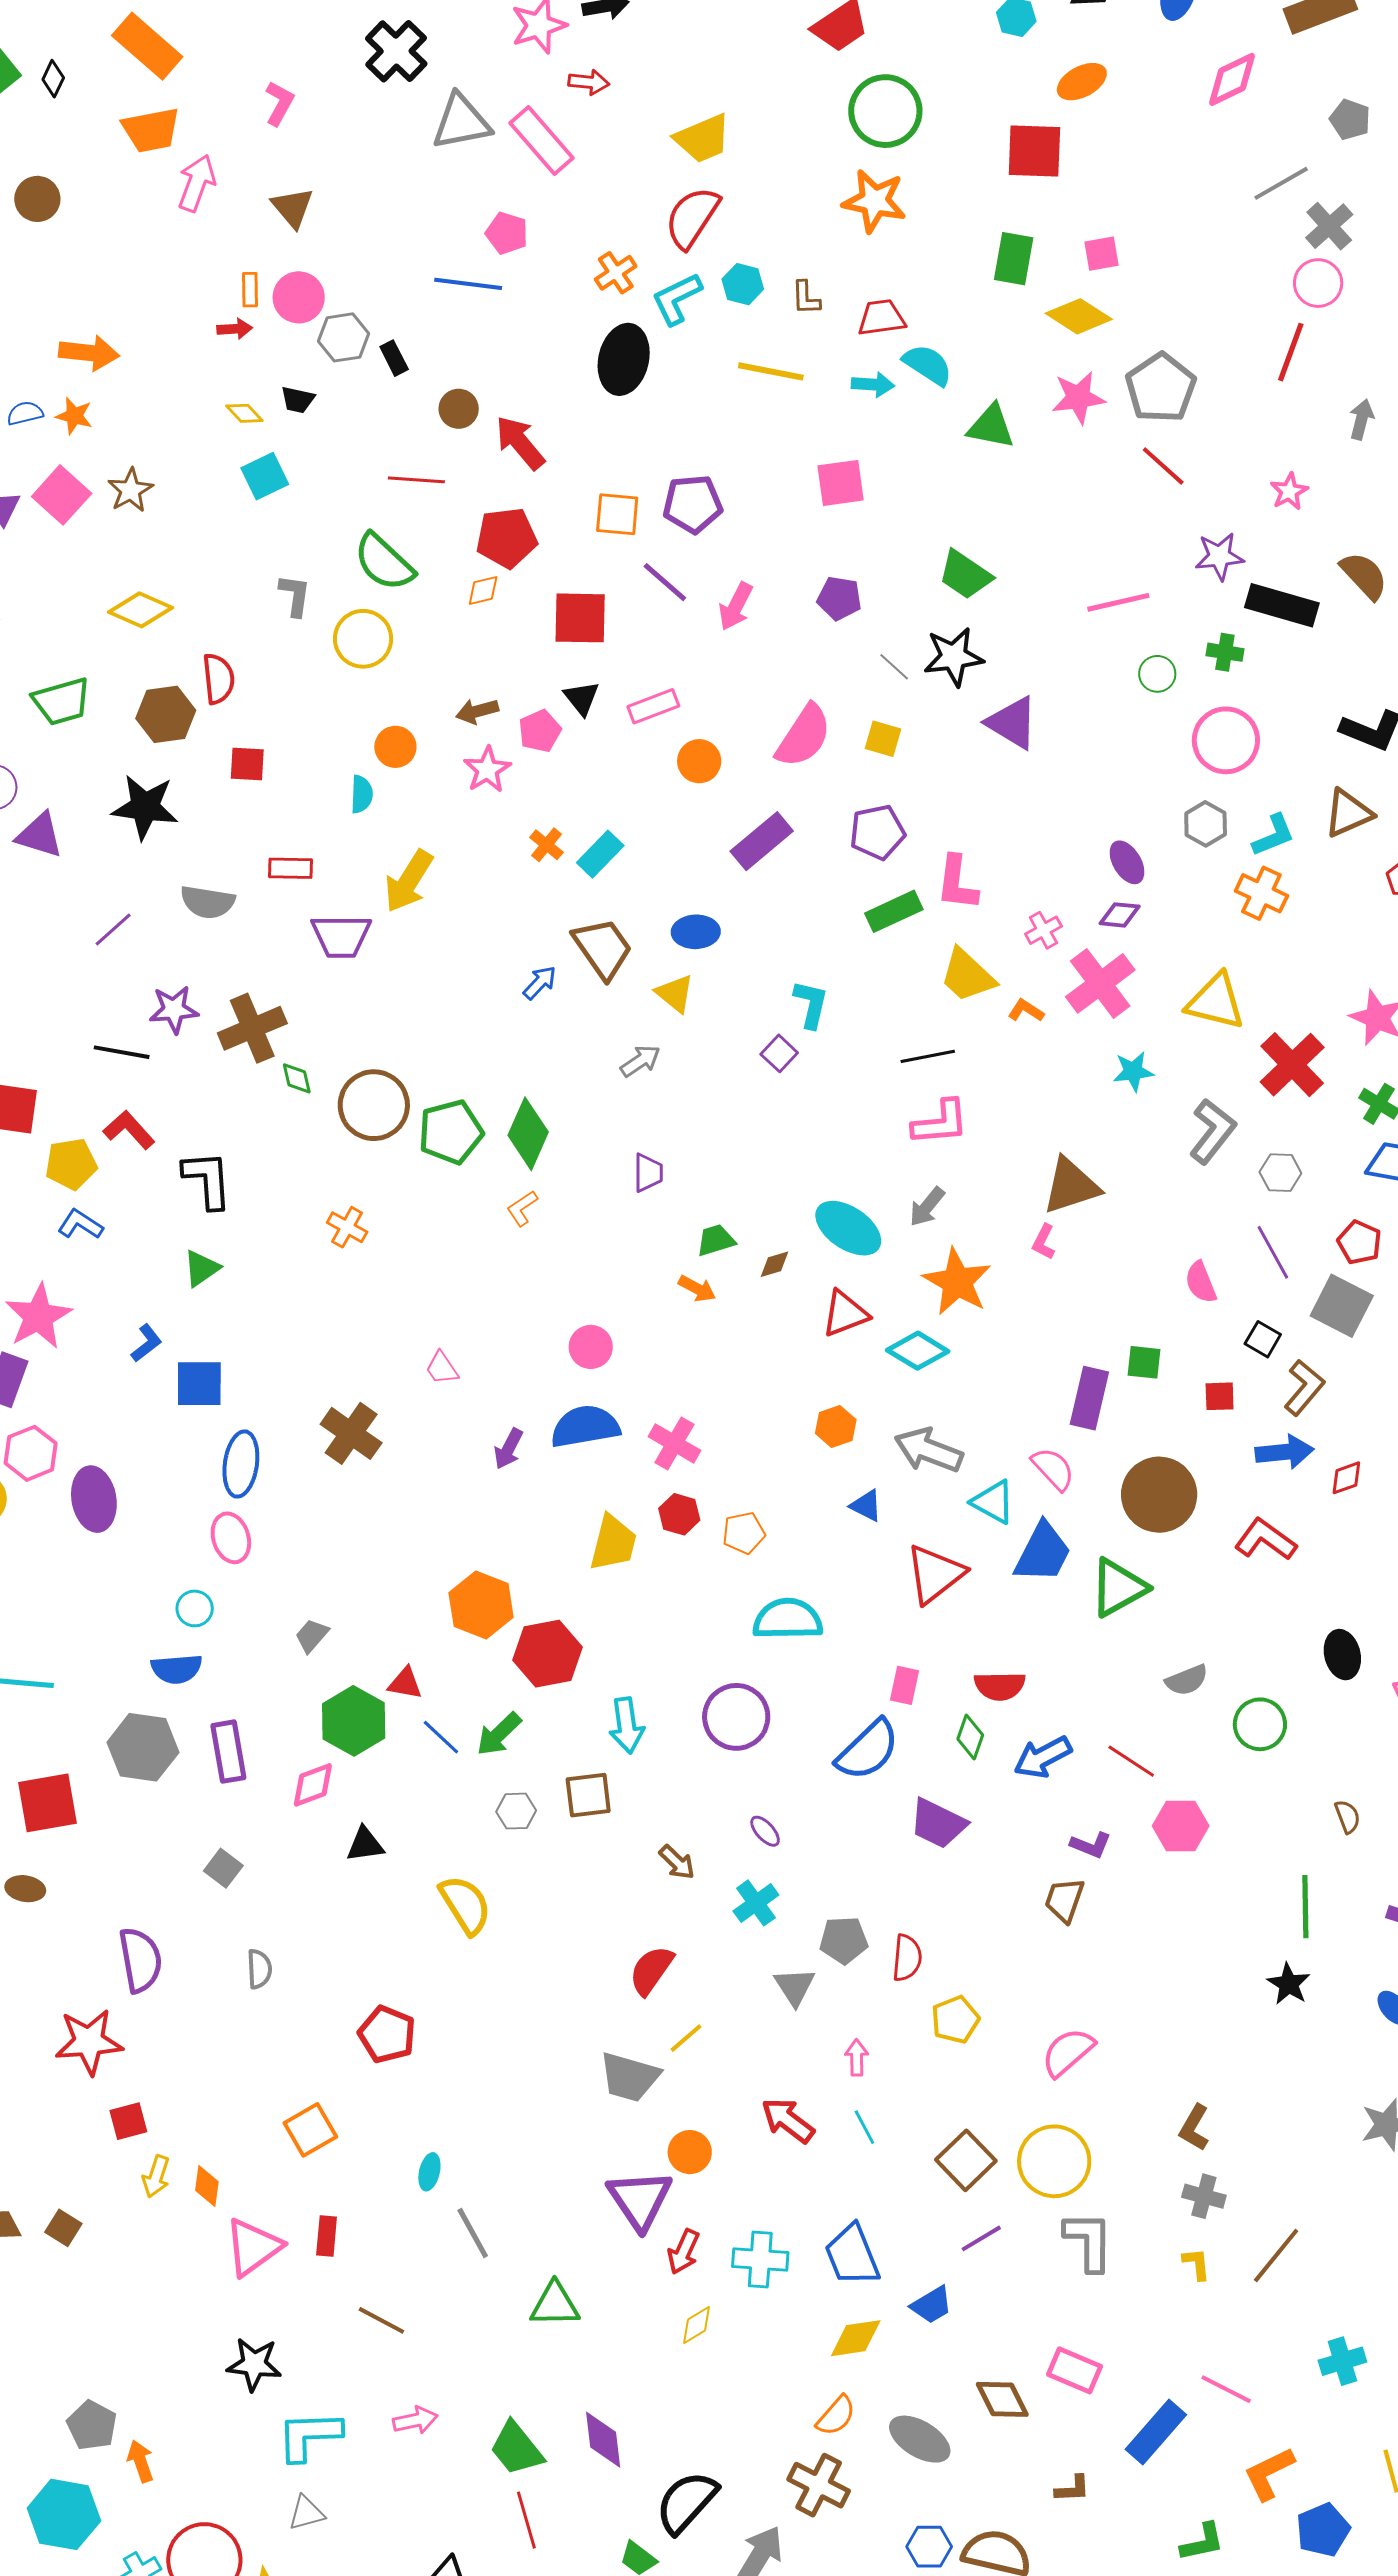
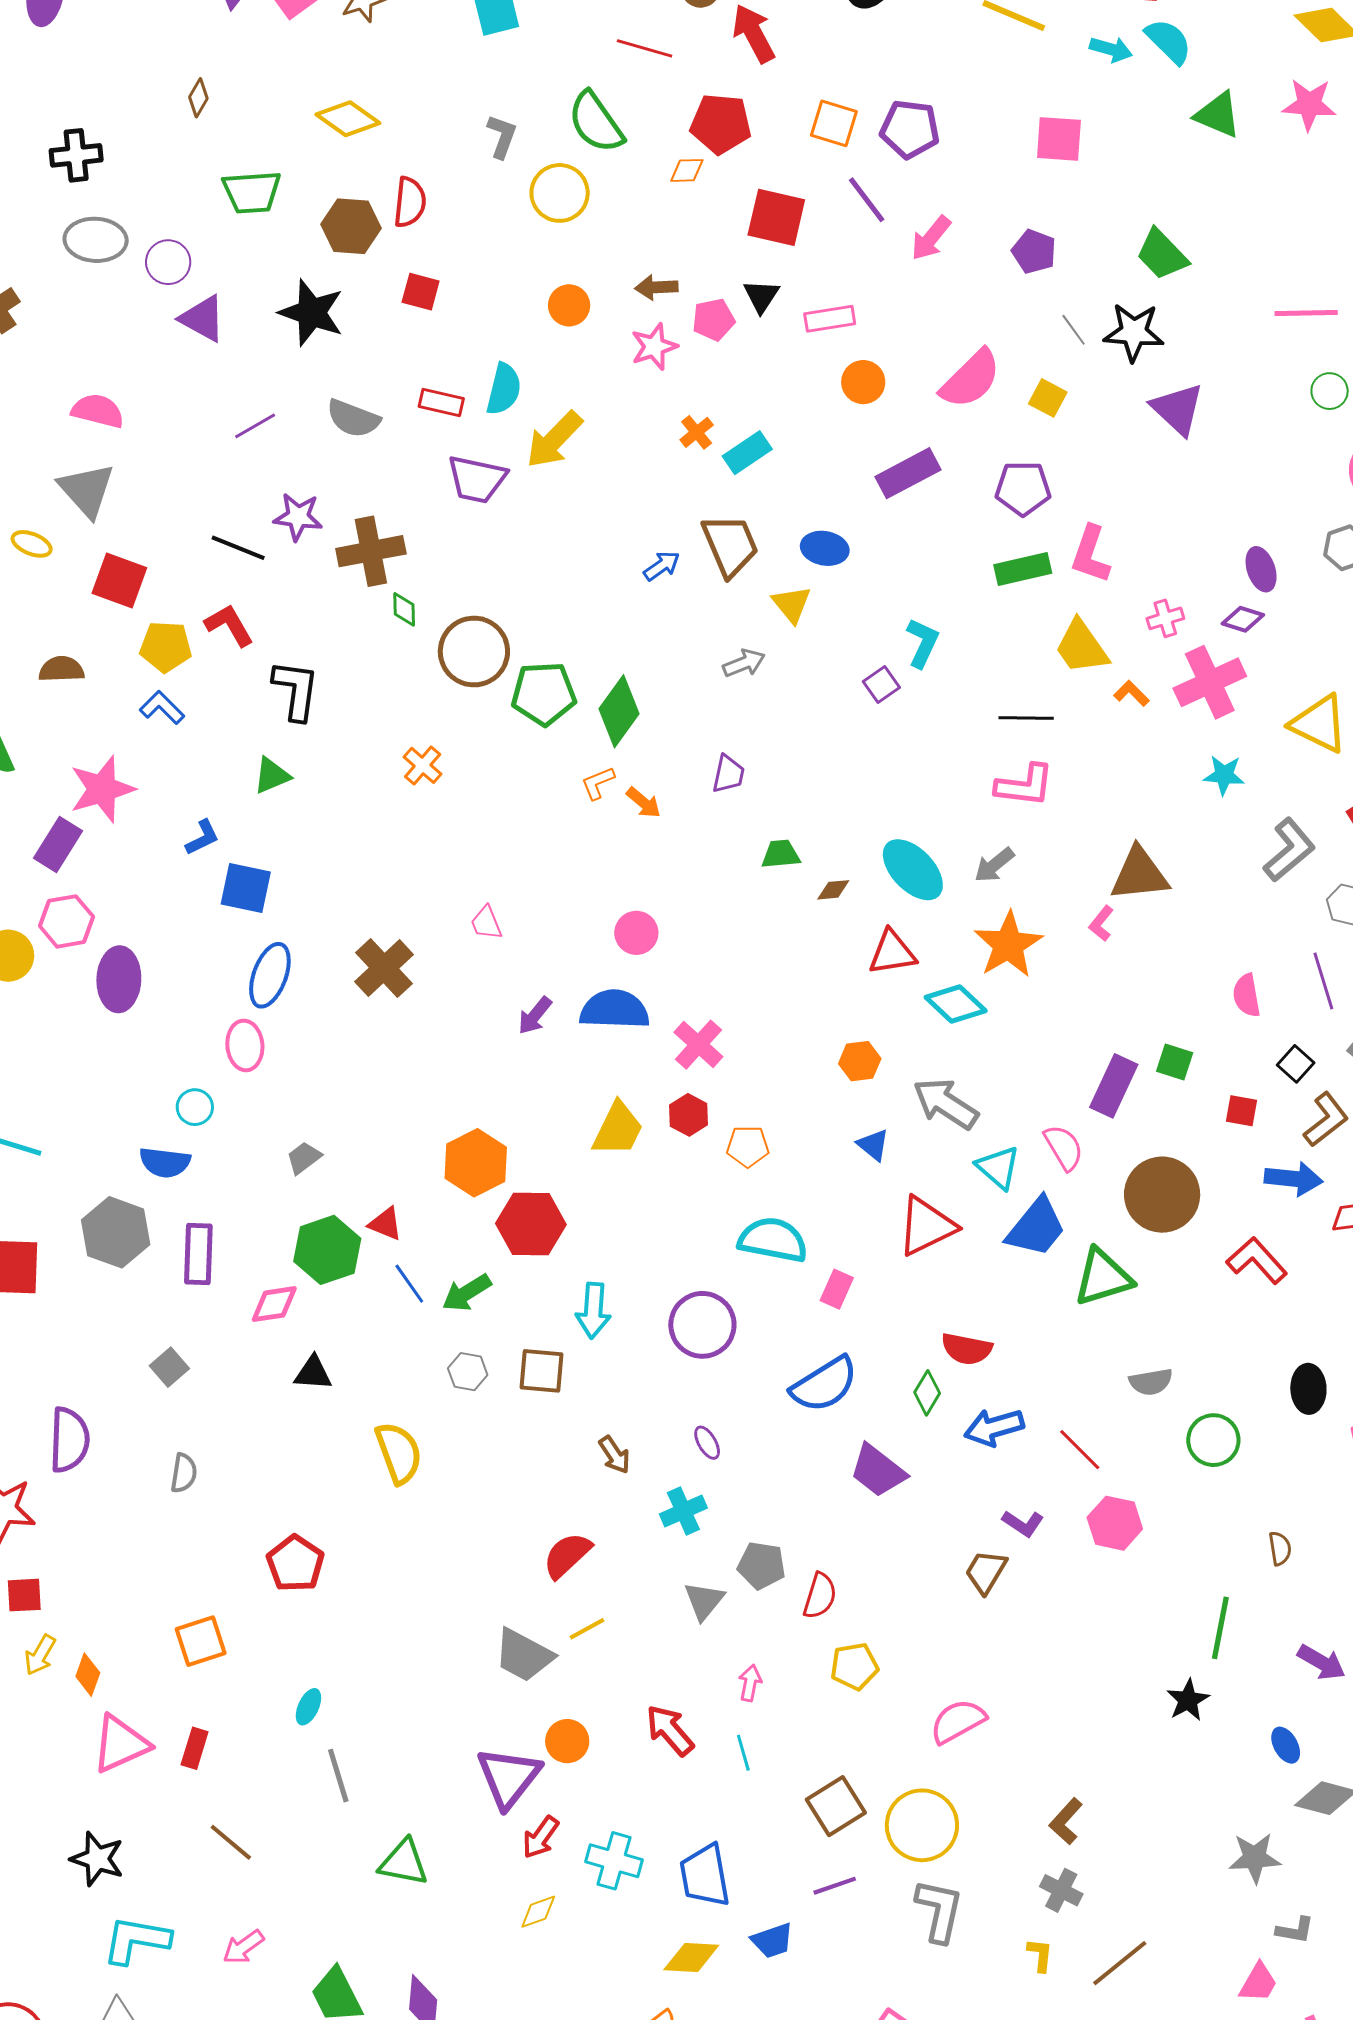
cyan semicircle: (362, 794) -> (504, 389), moved, size x1.4
orange arrow: (697, 1289) -> (644, 803), moved
pink rectangle: (904, 1685) -> (837, 1289), moved
pink arrow: (415, 2420) -> (243, 1947), turned 144

